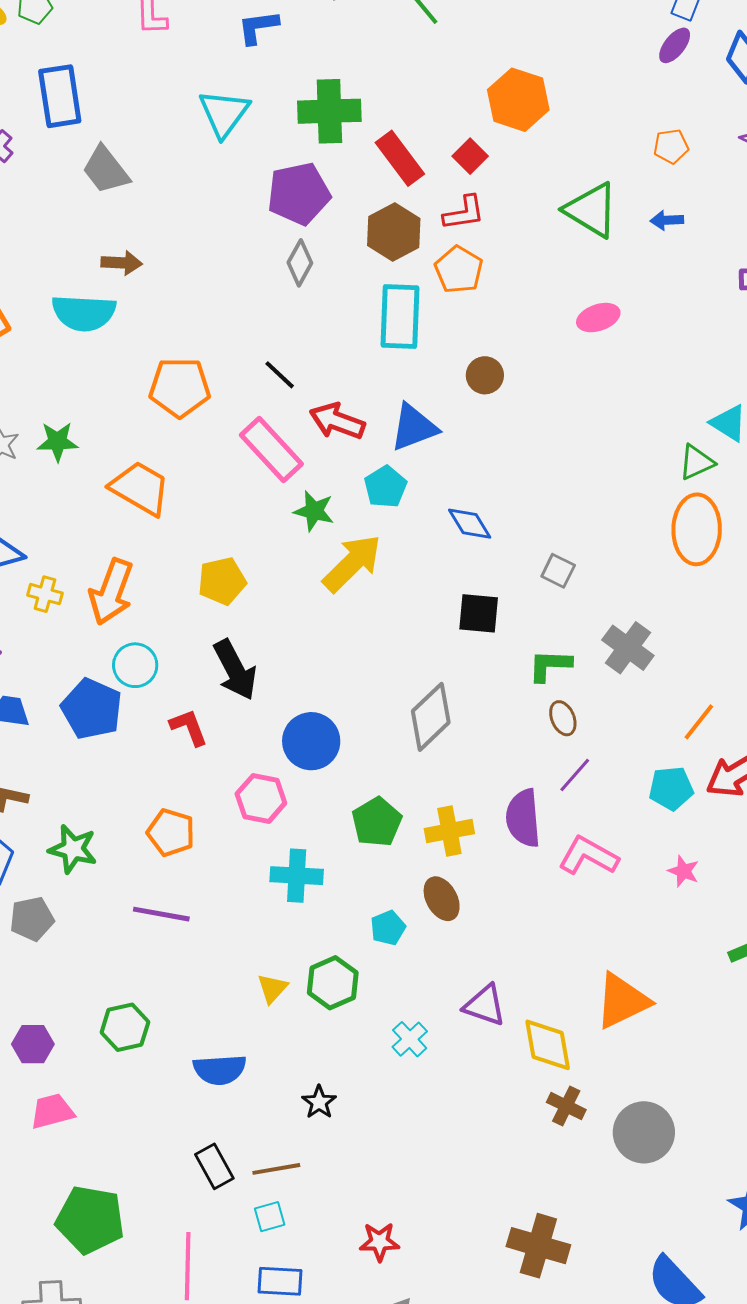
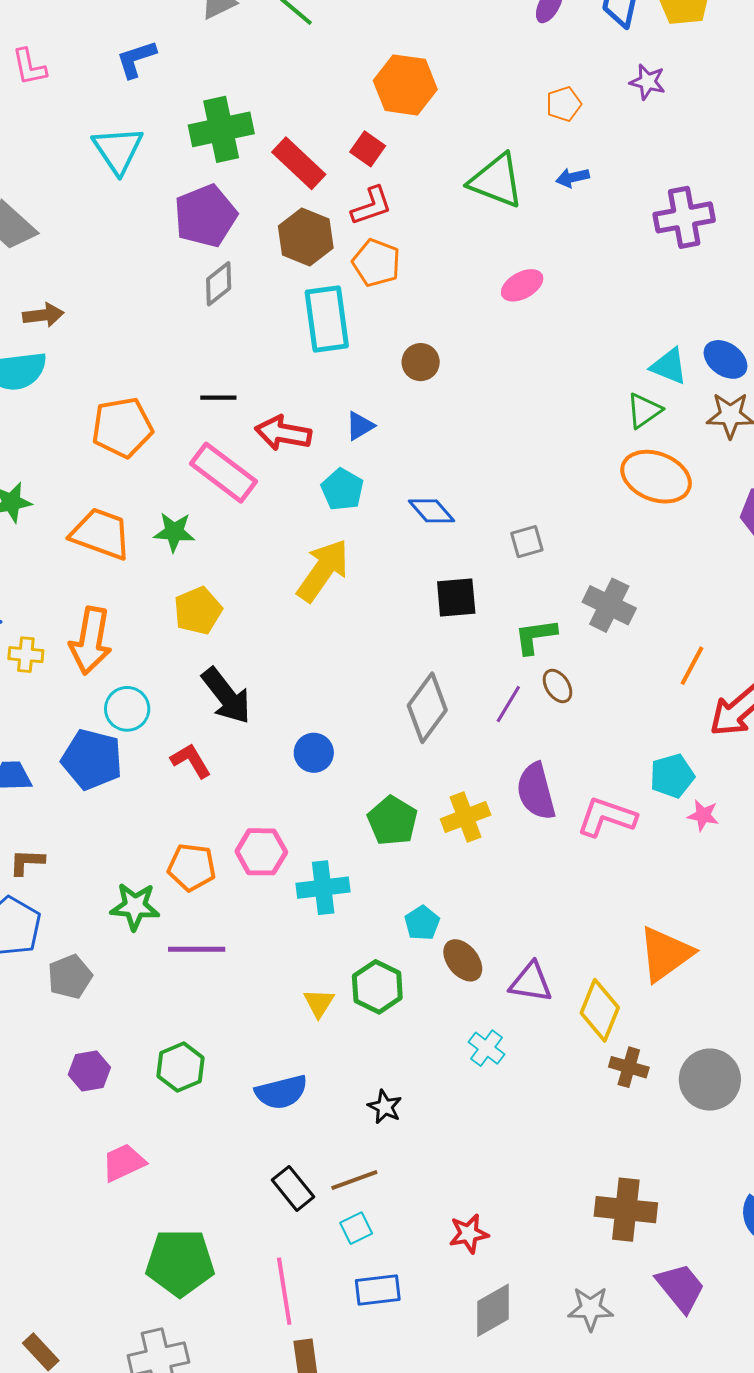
gray diamond: (300, 263) -> (219, 284), turned 33
black line: (280, 375) -> (218, 398), turned -33
blue triangle: (414, 427) -> (360, 426), size x0.6
green star: (314, 511) -> (174, 532), moved
orange ellipse: (697, 529) -> (656, 477), turned -60
gray square: (558, 571) -> (527, 542), turned -32
blue circle: (311, 741) -> (314, 753), size x0.7
purple line: (575, 775) -> (508, 704), moved
cyan pentagon: (671, 788) -> (672, 776), moved
pink hexagon: (261, 798) -> (261, 852), moved
green star: (73, 849) -> (135, 906), moved
brown ellipse: (442, 899) -> (463, 960), moved
cyan cross: (410, 1039) -> (486, 1048), moved
purple hexagon: (33, 1044) -> (89, 1071), moved
yellow diamond: (548, 1045) -> (600, 1010), turned 42

